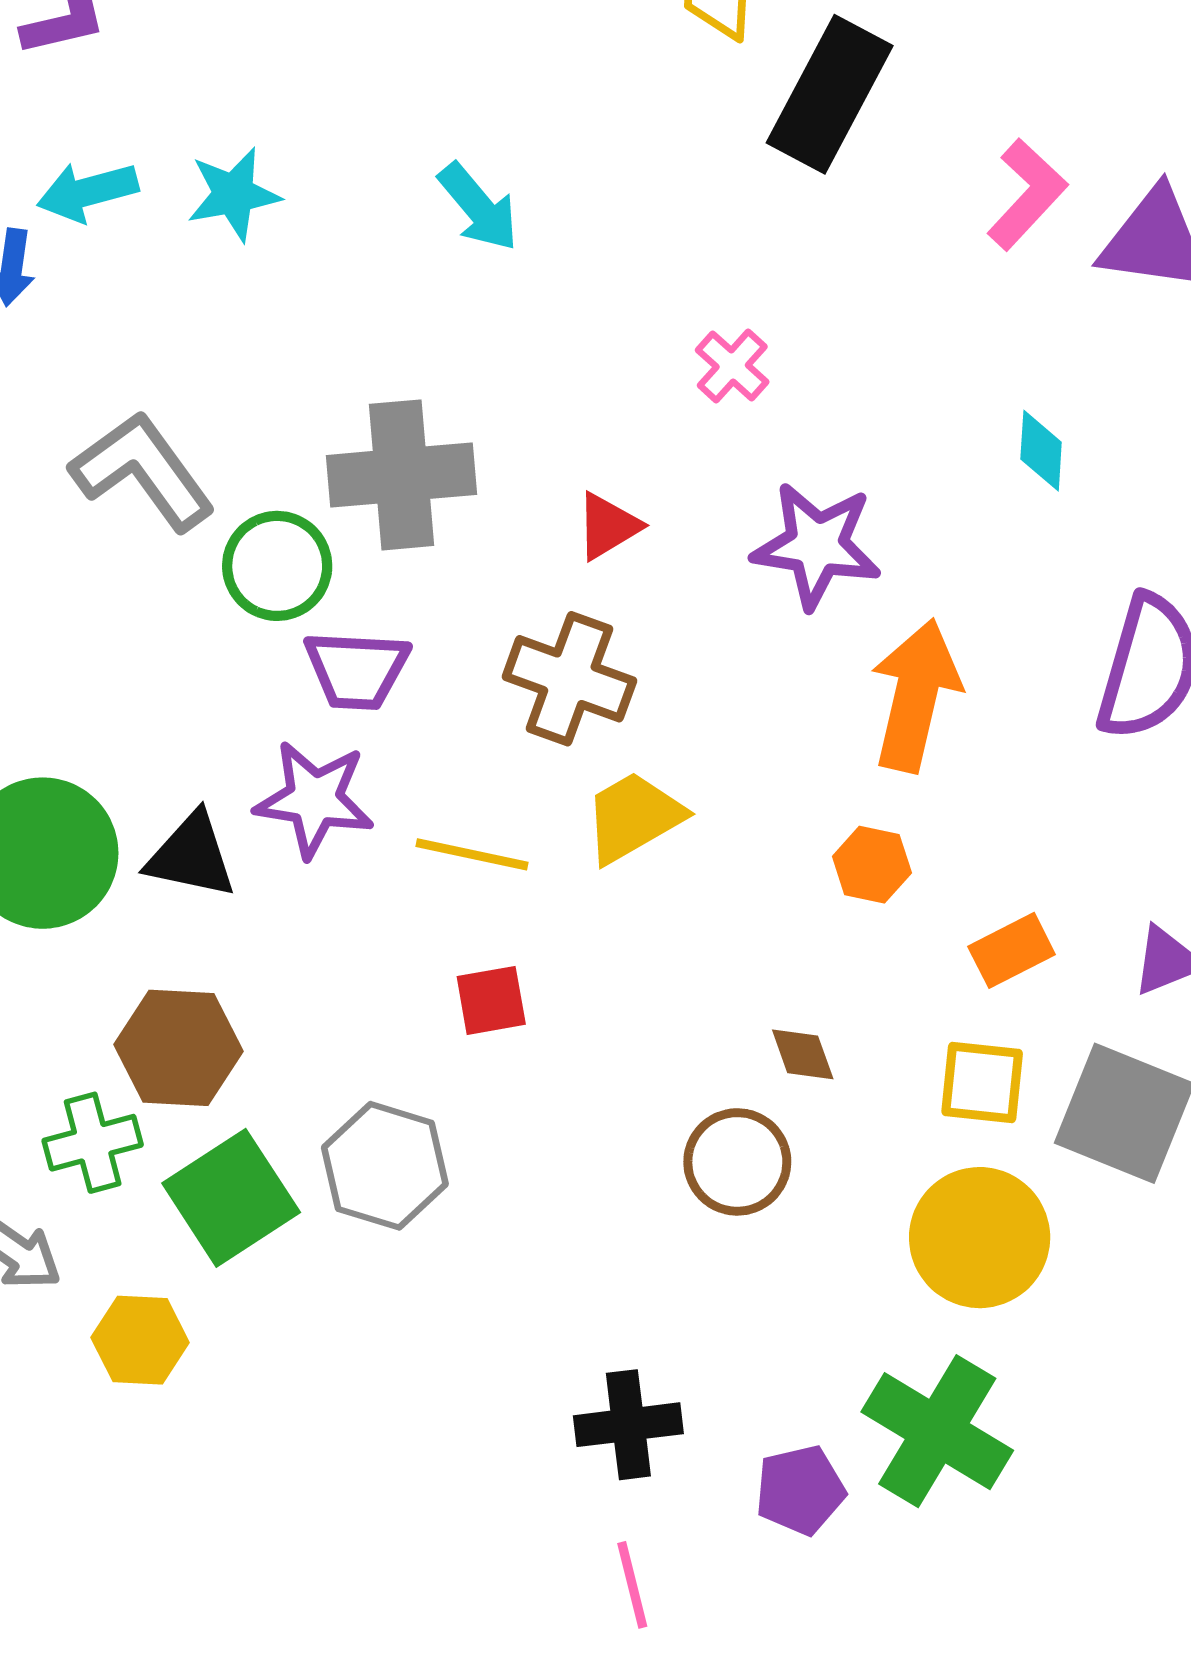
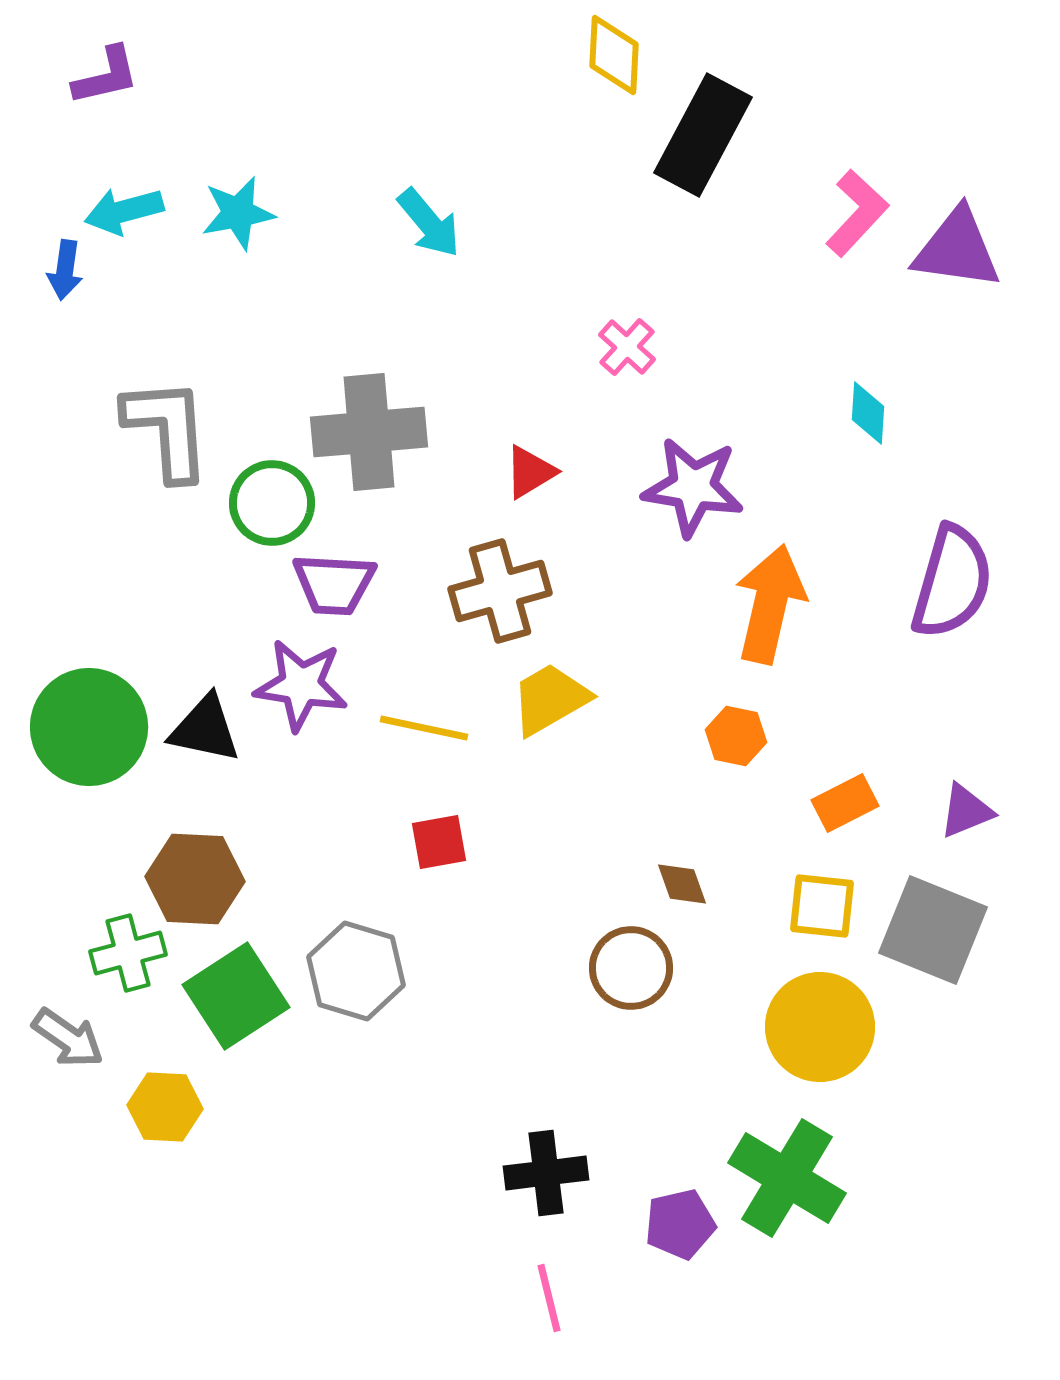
gray L-shape: (143, 471) -> (167, 429), turned 32
brown cross: (569, 679) -> (500, 591), turned -36

